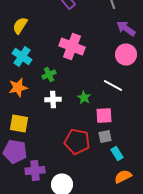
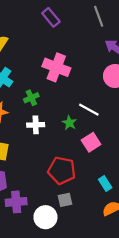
white line: (113, 86) -> (89, 110), moved
pink square: (104, 116) -> (91, 142), turned -30
gray square: (105, 136) -> (65, 200), moved

